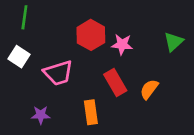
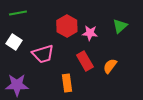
green line: (24, 17) -> (18, 13), turned 72
green triangle: (174, 42) -> (120, 26), moved
purple star: (41, 115) -> (17, 85), moved, size x1.6

